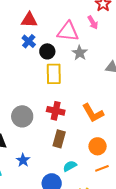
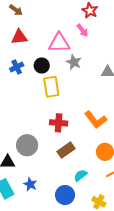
blue cross: (29, 41) -> (17, 67), moved, turned 32
gray circle: (22, 116) -> (27, 145), moved
brown rectangle: (59, 139) -> (66, 150), turned 48
blue star: (23, 160) -> (30, 184), moved

